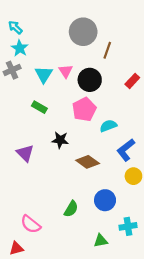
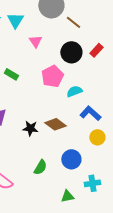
brown line: (107, 50) -> (73, 22), turned -70
cyan triangle: (44, 74) -> (15, 20), moved
black circle: (90, 80) -> (71, 52), moved
black star: (60, 140) -> (30, 128), moved
blue L-shape: (126, 150) -> (90, 113), turned 80

